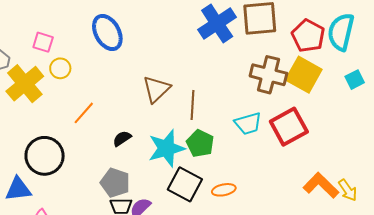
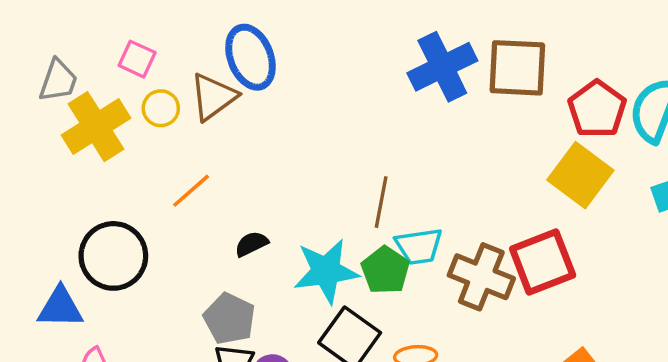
brown cross: (268, 75) -> (481, 277), moved
brown triangle: (156, 89) -> (213, 97), moved
cyan trapezoid: (248, 123) -> (419, 246), moved

